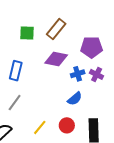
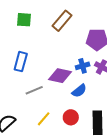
green square: (27, 33) -> (24, 20), moved
purple diamond: (56, 59) -> (60, 76), moved
gray line: (15, 103) -> (34, 90), moved, turned 30

